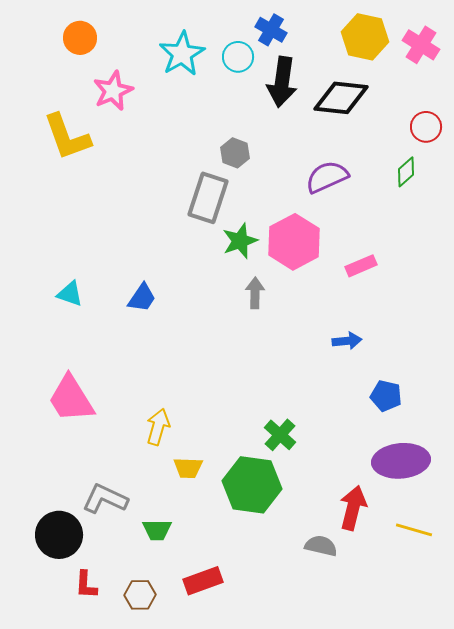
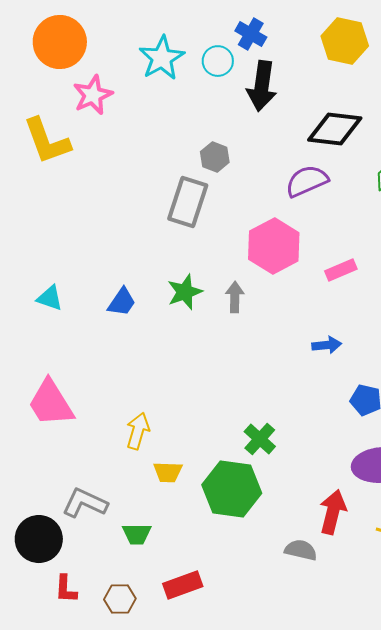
orange circle: (80, 38) -> (60, 42), size x1.6
black diamond: (341, 98) -> (335, 129), moved
green star: (240, 241) -> (185, 292), moved

